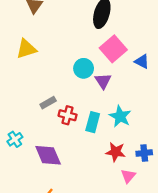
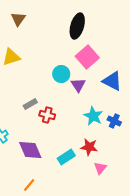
blue triangle: (142, 61) -> (112, 81), moved, size x1.5
cyan rectangle: (93, 122) -> (66, 157), moved, turned 42
blue cross: (144, 153) -> (114, 121), moved, turned 32

